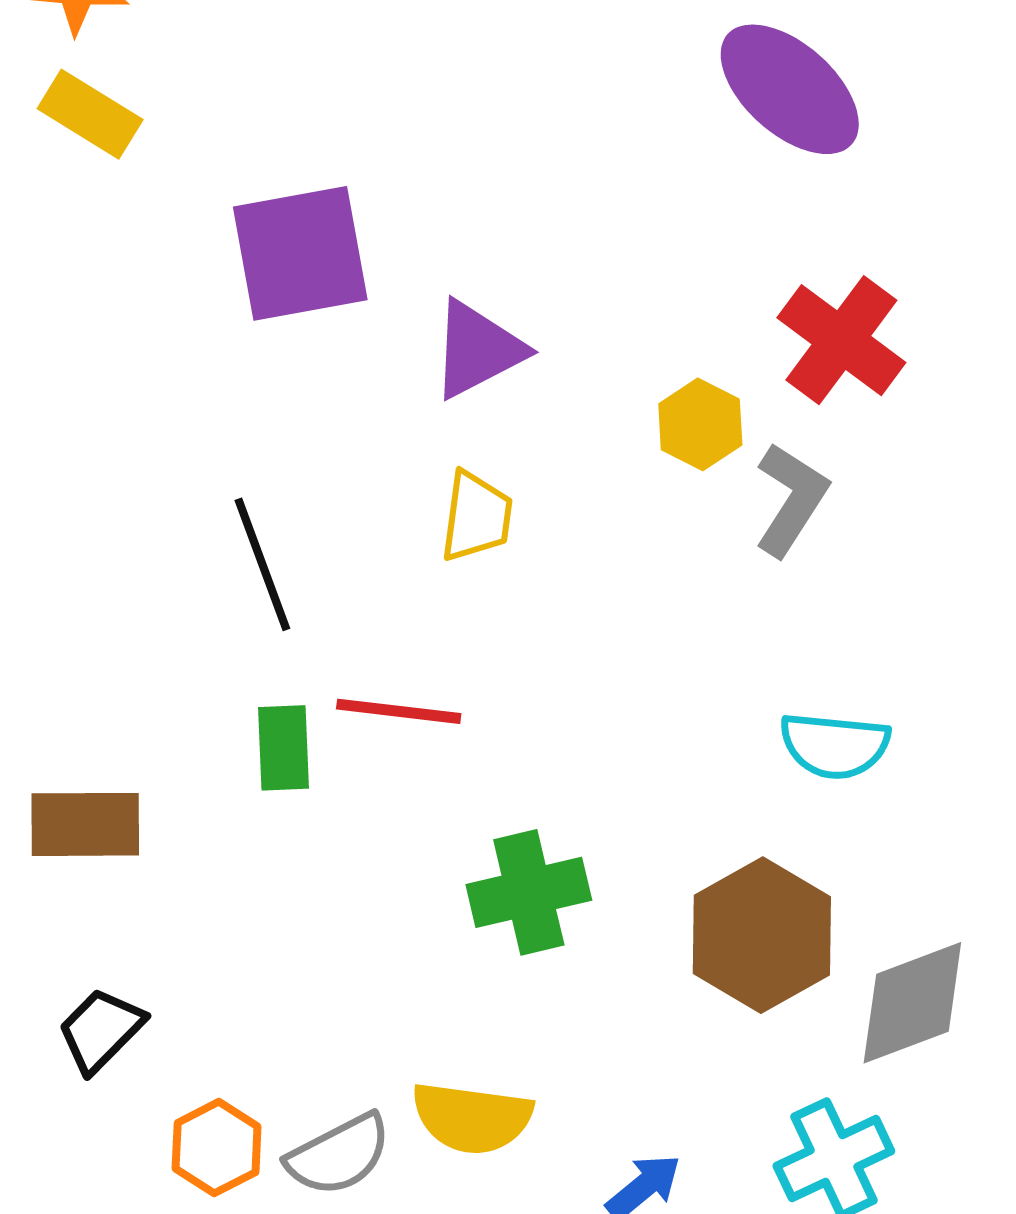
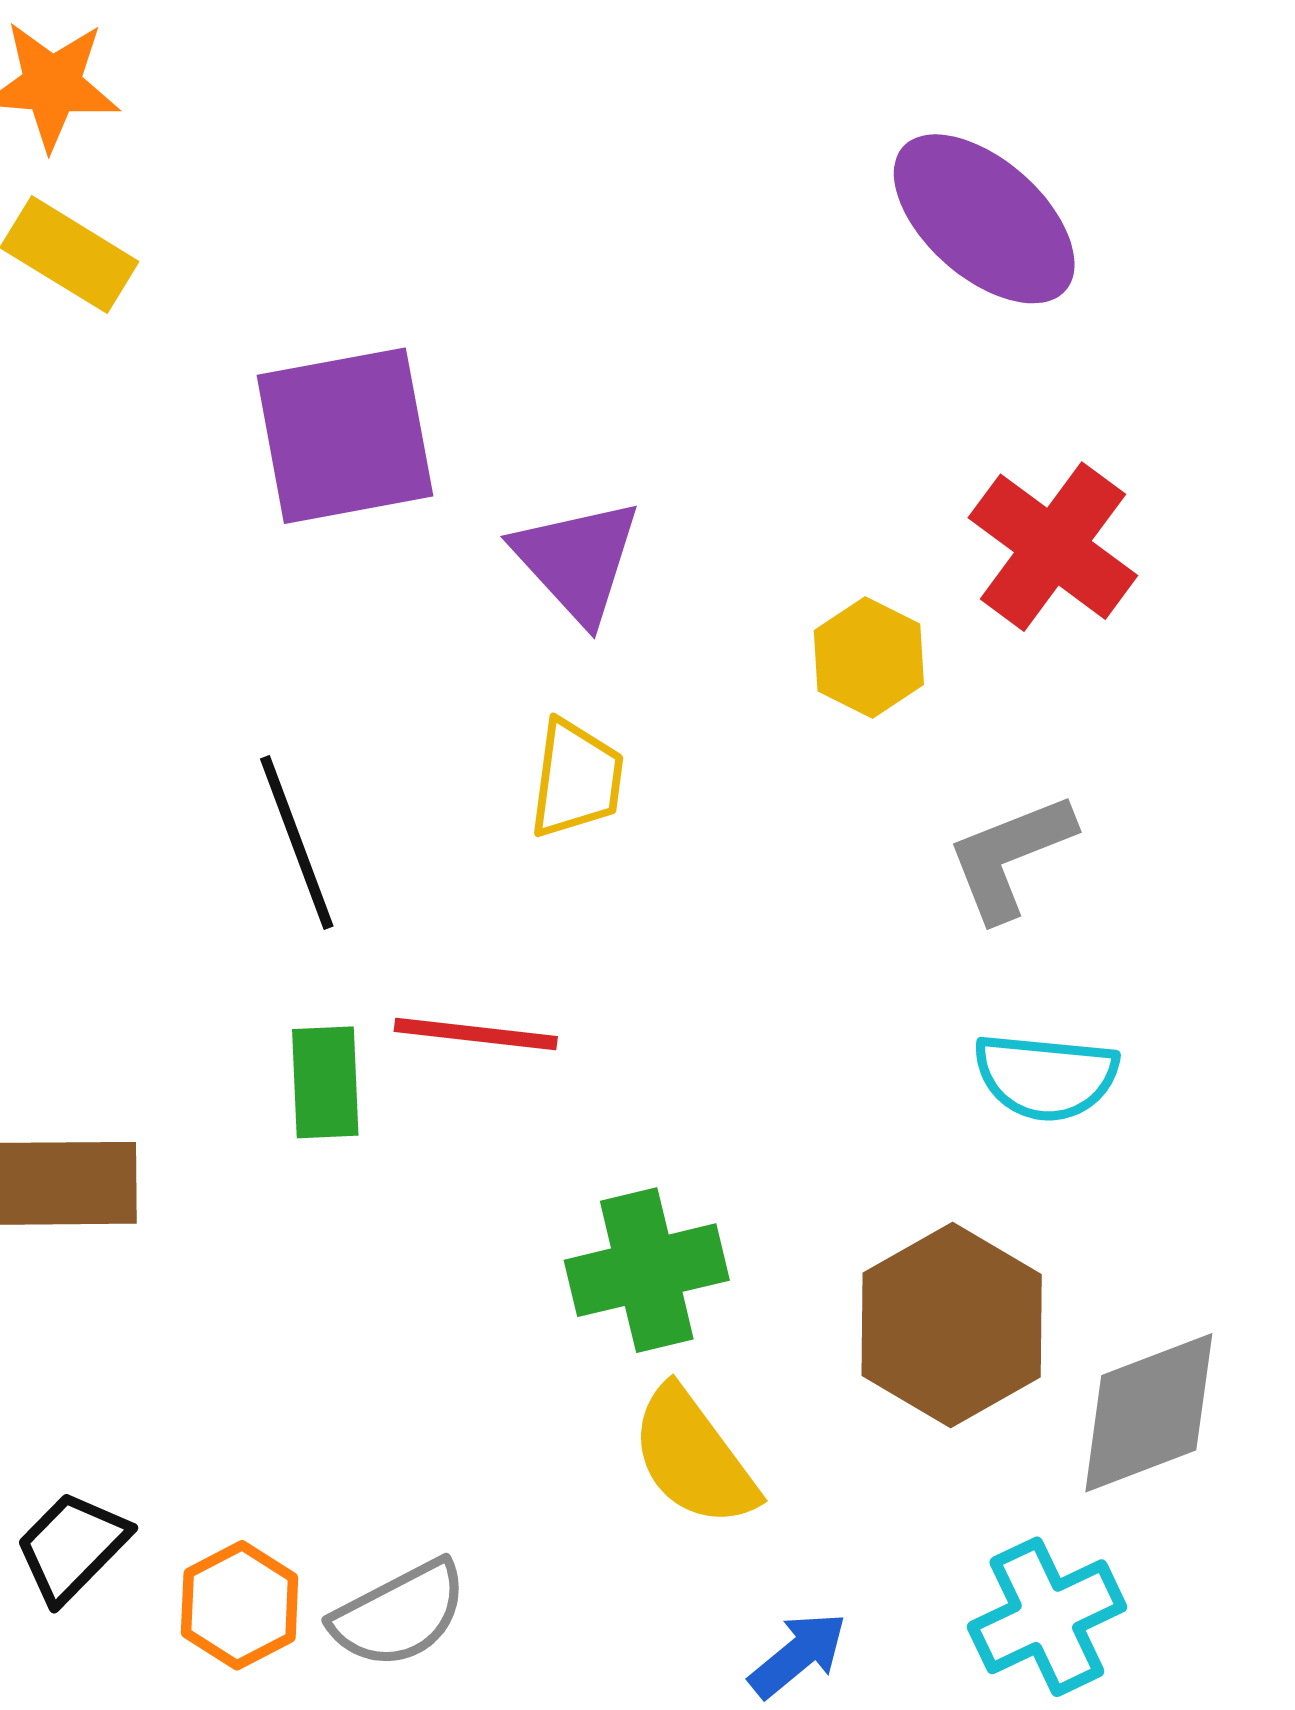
purple triangle: (478, 349) -> (577, 560), turned -45
gray L-shape: (791, 499) -> (1010, 856), moved, turned -144
black trapezoid: (101, 1030) -> (72, 1547), moved
yellow semicircle: (472, 1118) -> (694, 1457), moved, turned 46

